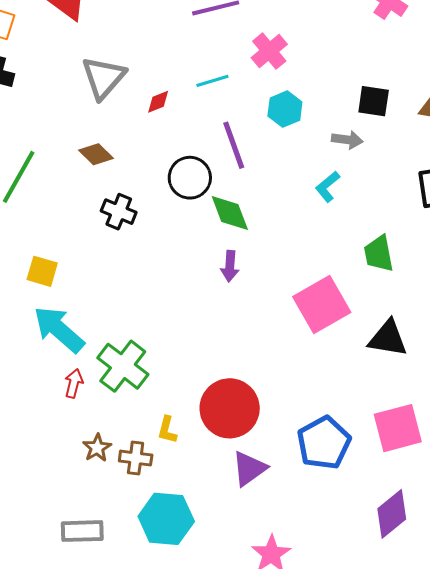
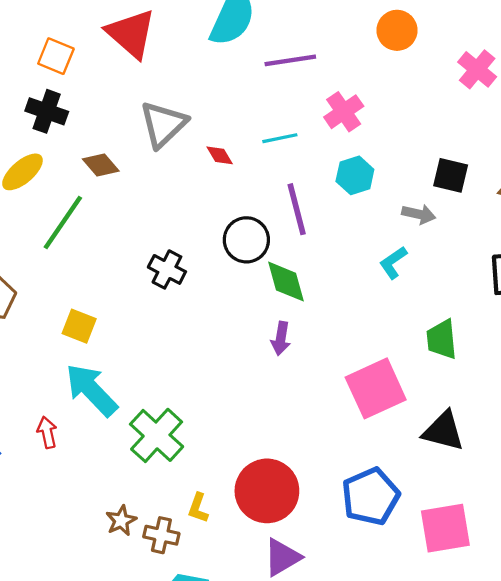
red diamond: (158, 102) -> (220, 155), turned 76
brown diamond: (96, 154) -> (101, 165), moved
red arrow: (74, 383) -> (47, 432), moved, turned -32
blue pentagon: (324, 443) -> (371, 496), moved

